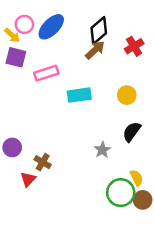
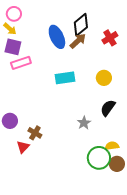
pink circle: (24, 24) -> (14, 14), moved
blue ellipse: (51, 27) -> (57, 37), moved, turned -70
pink rectangle: (46, 73) -> (21, 63), moved
yellow semicircle: (137, 178) -> (112, 146), turned -72

